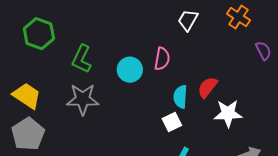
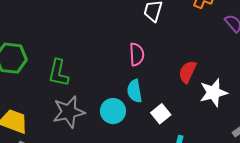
cyan circle: (130, 70) -> (113, 111), moved
cyan semicircle: (180, 97) -> (135, 91), moved

